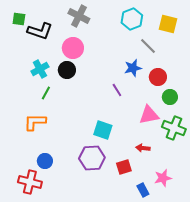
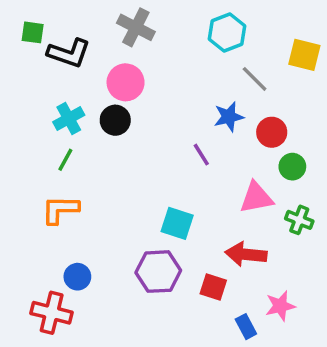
yellow square: (168, 24) -> (304, 55), moved
green line: (46, 93) -> (65, 160), moved
green cross: (174, 128) -> (299, 220), size x0.7
red arrow: (143, 148) -> (246, 254), size x1.6
red square: (124, 167) -> (213, 287), turned 35

